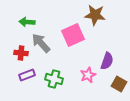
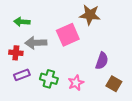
gray arrow: (41, 43) -> (36, 43), turned -50
pink star: (88, 75) -> (76, 83), moved

